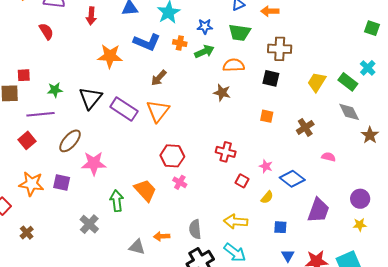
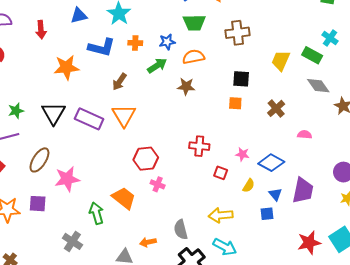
blue star: (205, 26) -> (167, 42), moved
green arrow: (204, 52) -> (157, 66), moved
black square: (271, 78) -> (241, 79), moved
blue triangle: (288, 256) -> (275, 194), moved

